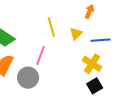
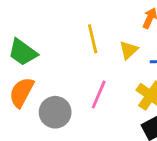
pink line: (40, 55) -> (99, 95), moved

